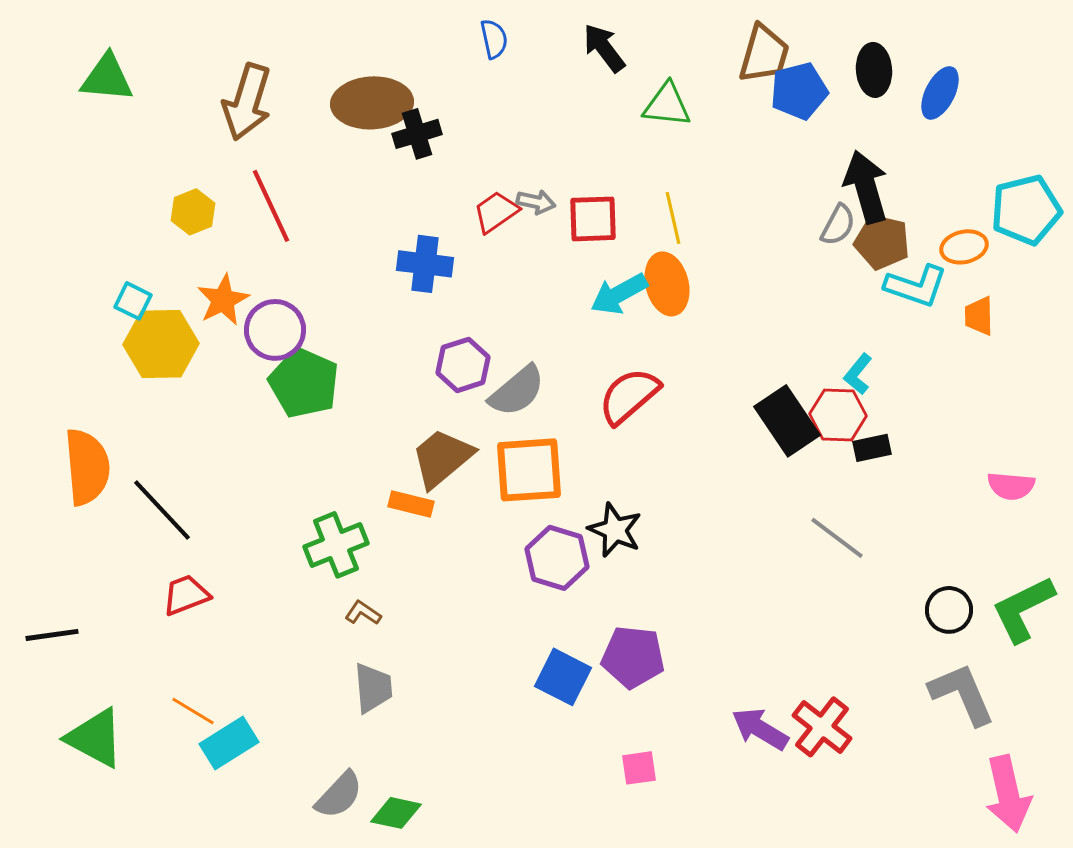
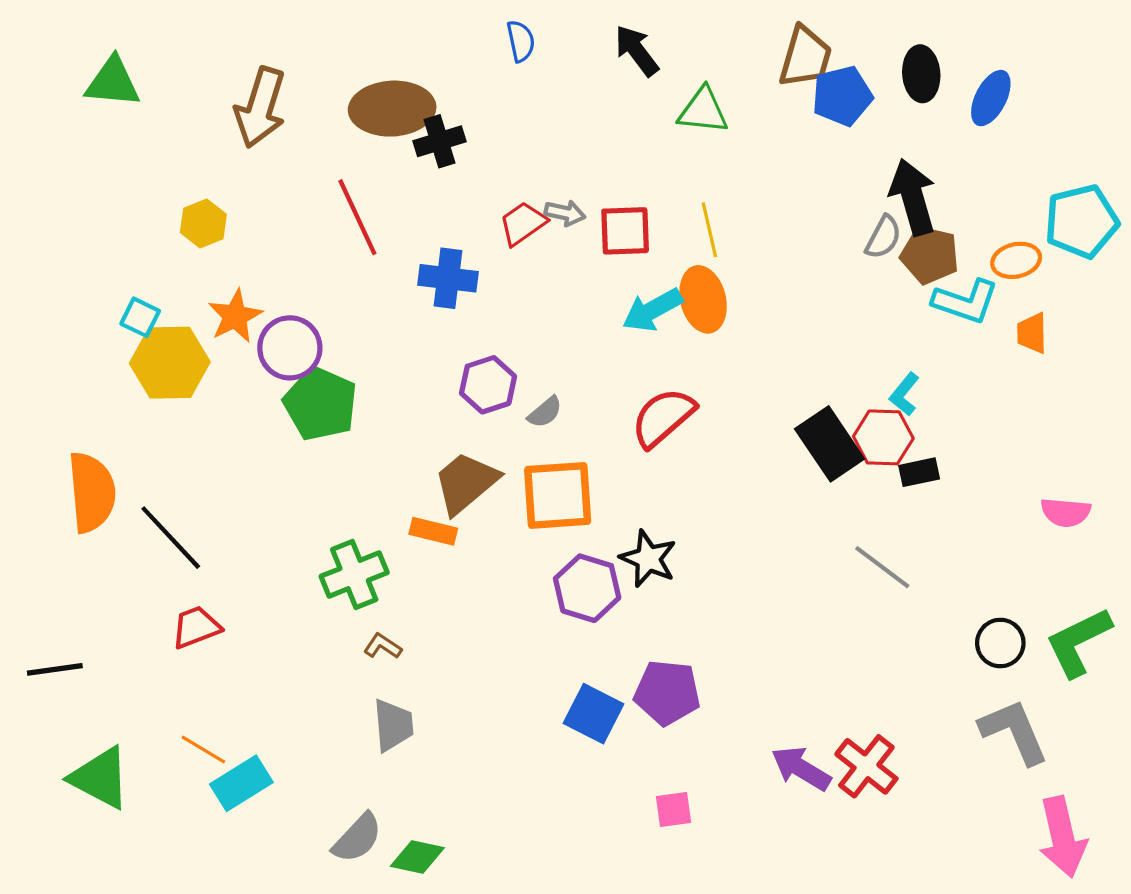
red line: (271, 206) -> (357, 217), moved
gray semicircle: (517, 391) -> (545, 412), size x0.6

